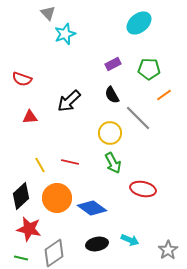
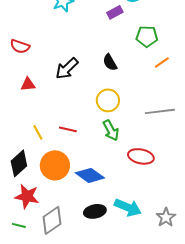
purple rectangle: (113, 64) -> (115, 12), moved
gray line: (138, 118) -> (160, 111), moved, turned -52
cyan arrow: (130, 240) -> (128, 207), size x1.5

